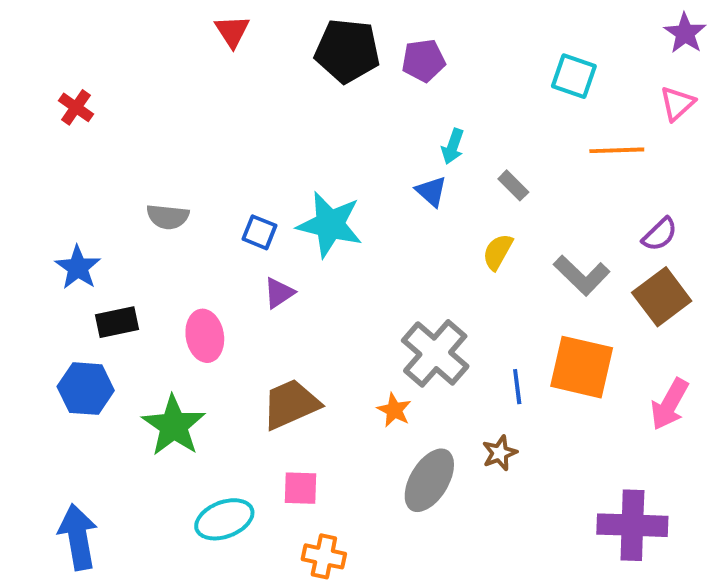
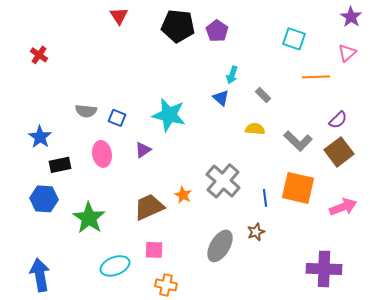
purple pentagon: (423, 61) -> (217, 31), turned -30
blue square: (259, 232) -> (117, 118), moved
yellow semicircle: (498, 252) -> (255, 129), turned 66
pink ellipse: (205, 336) -> (102, 154), moved
pink arrow: (669, 404) -> (343, 207), turned -140
orange star: (394, 410) -> (183, 195), moved

